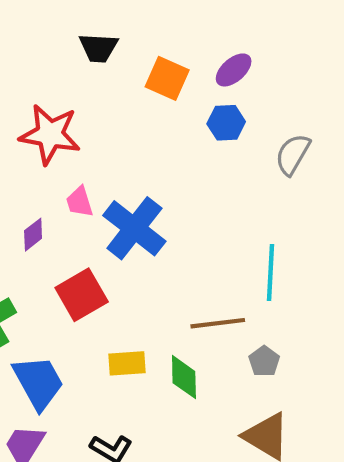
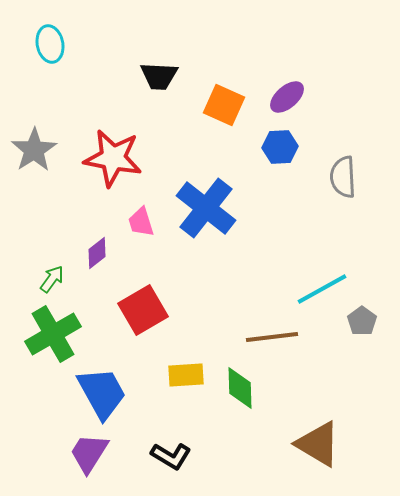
gray semicircle: (293, 154) -> (343, 177), turned -33
blue cross: (134, 228) -> (206, 208), moved
cyan line: (271, 273) -> (322, 289), turned 58
gray pentagon: (264, 361) -> (362, 321), moved

